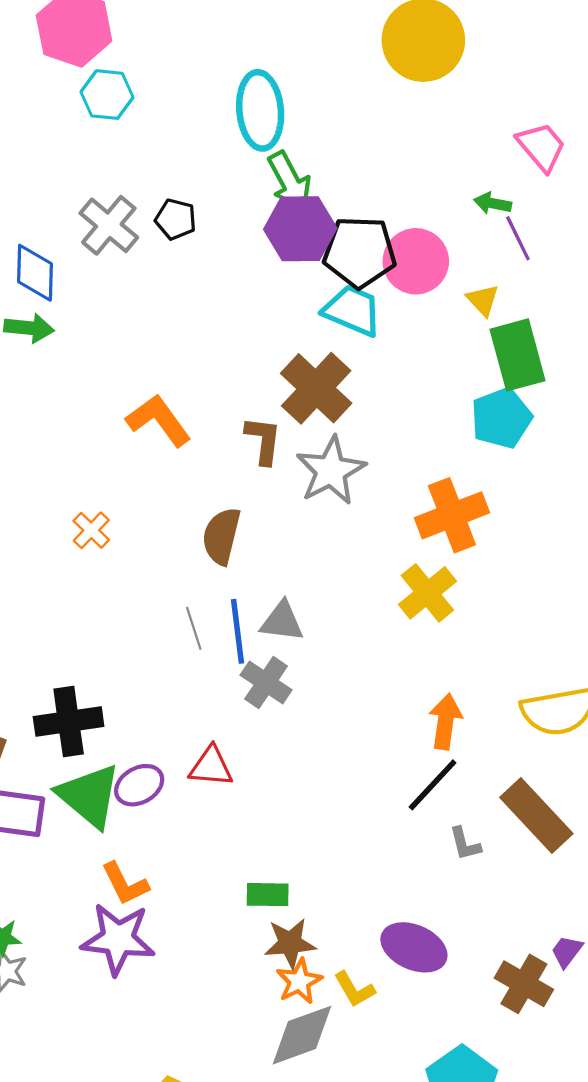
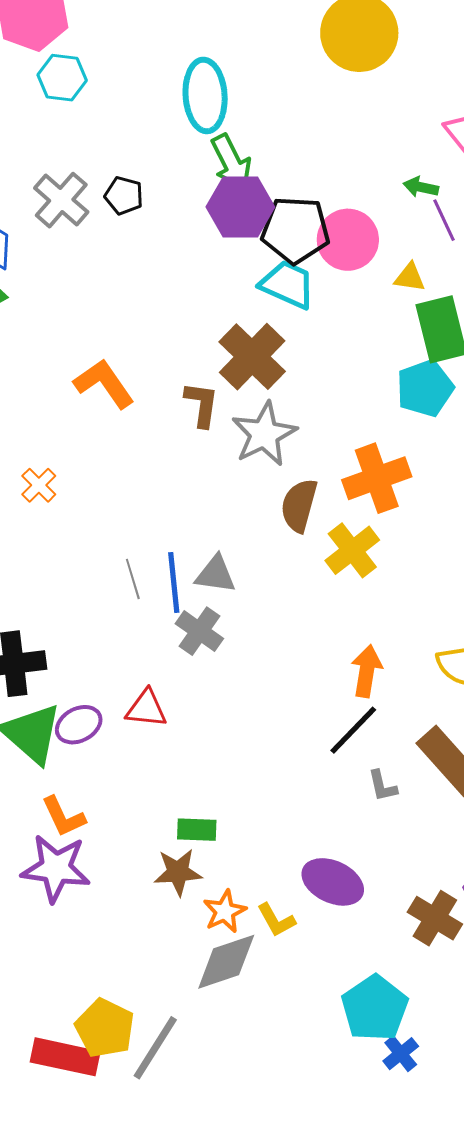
yellow triangle: (483, 300) -> (410, 277), turned -40
brown semicircle: (221, 536) -> (299, 505), moved
brown star: (290, 943) -> (178, 872), moved

